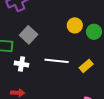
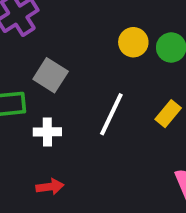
white line: (57, 61) -> (111, 114), turned -60

